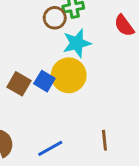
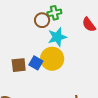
brown square: (19, 84) -> (19, 65), turned -35

